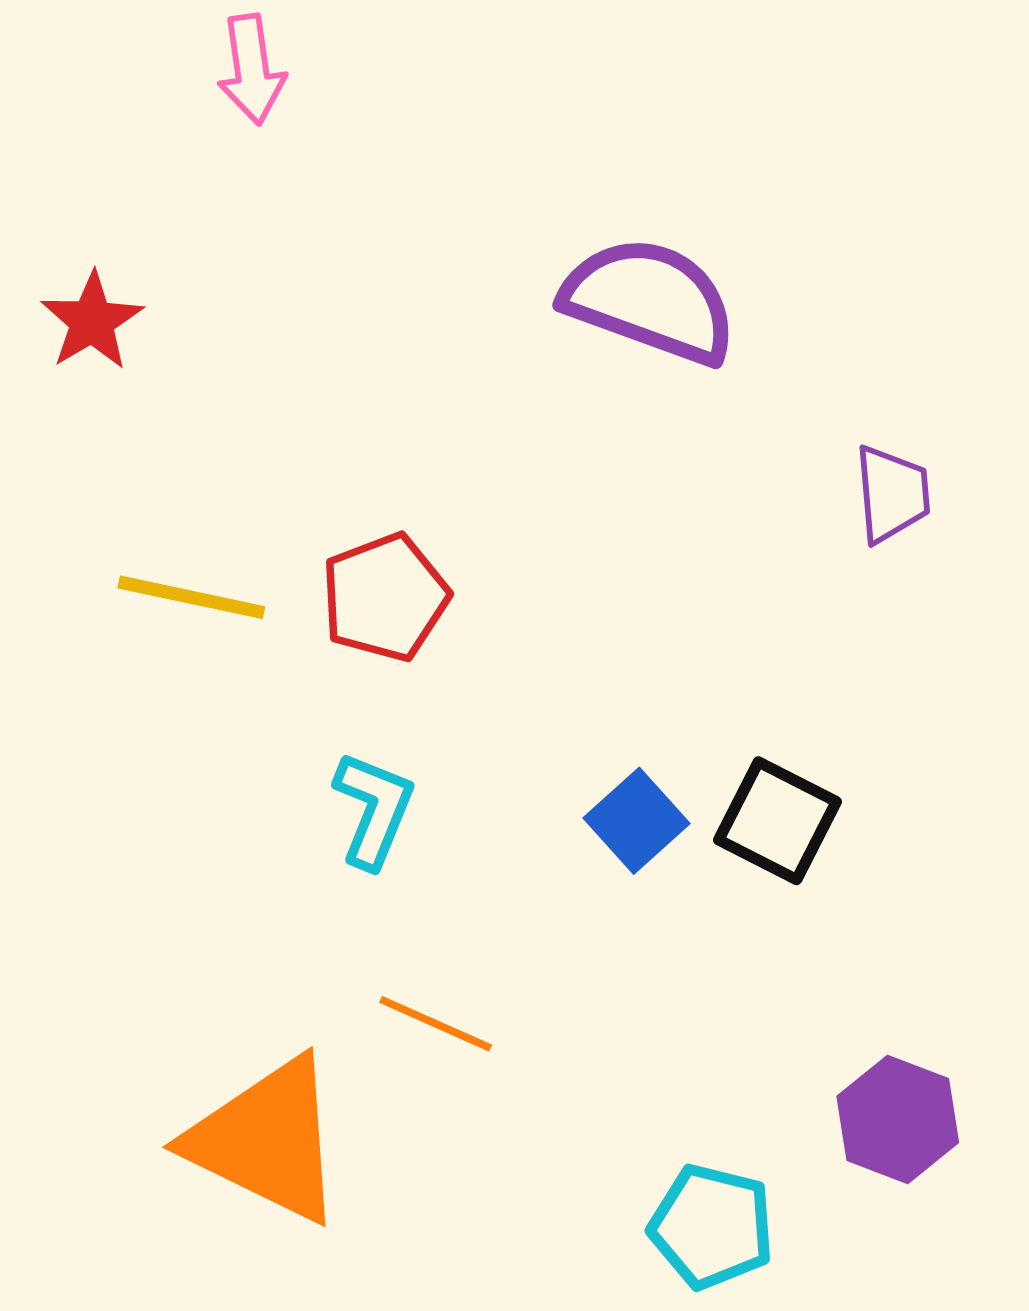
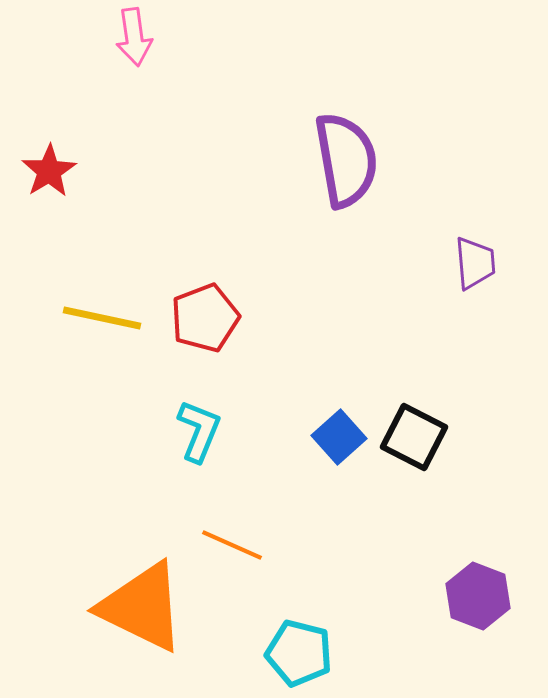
purple semicircle: (650, 301) -> (346, 160), turned 60
cyan pentagon: (712, 1227) -> (299, 653), moved

